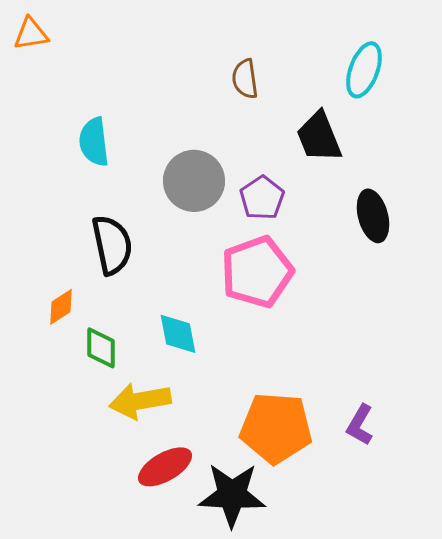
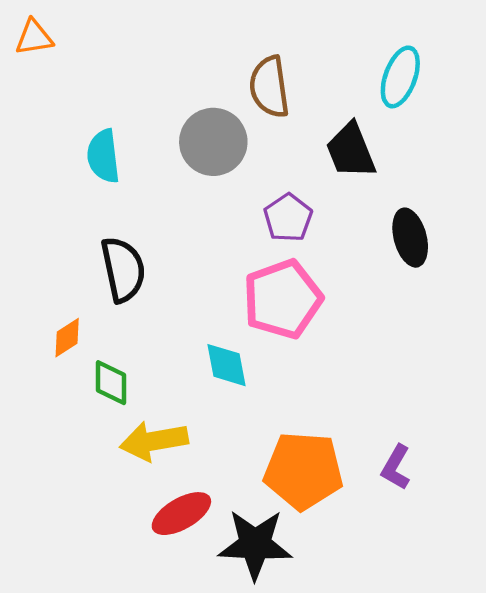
brown semicircle: (245, 79) -> (269, 87), size x1.4
gray circle: (194, 181) -> (213, 142), moved
cyan diamond: (178, 334) -> (227, 365), moved

